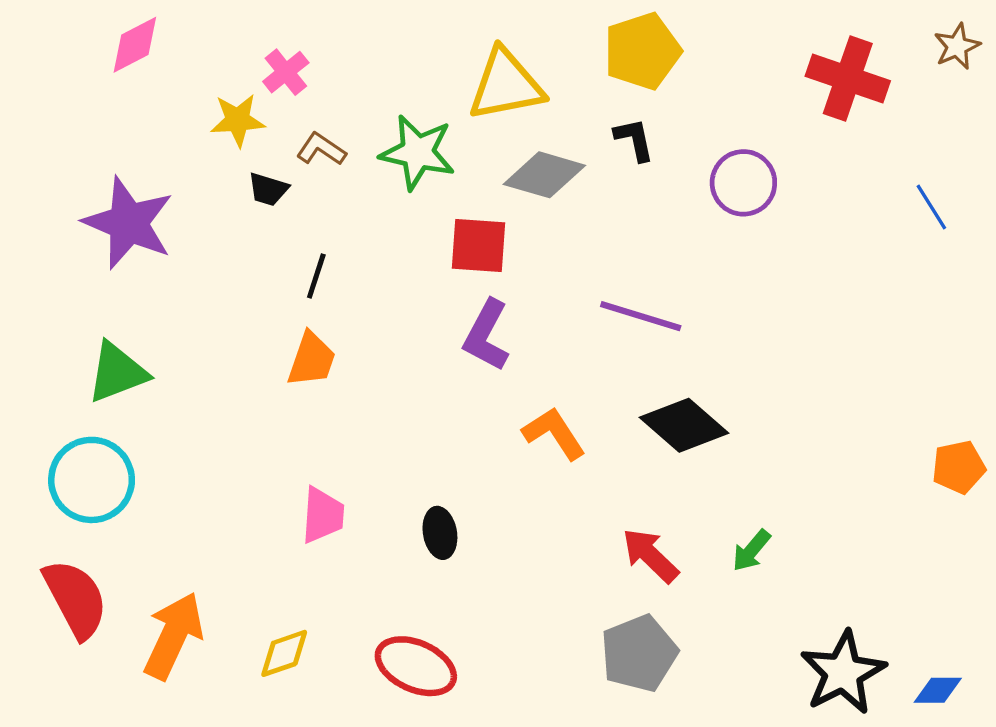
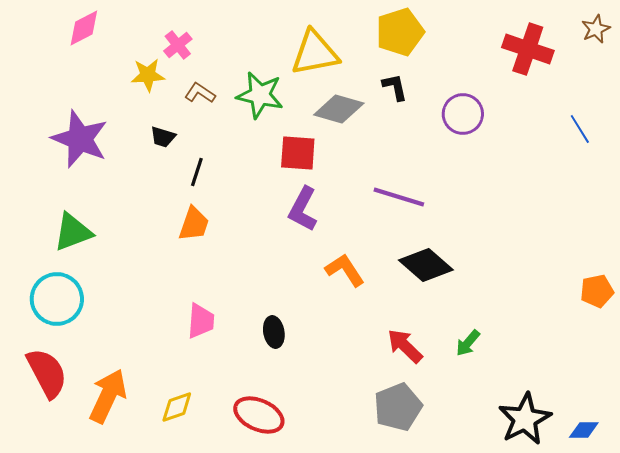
black trapezoid: (268, 189) -> (163, 137), moved

